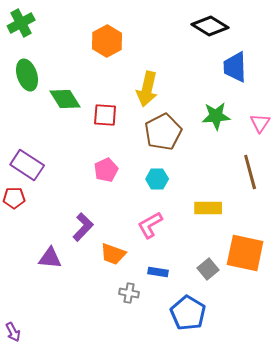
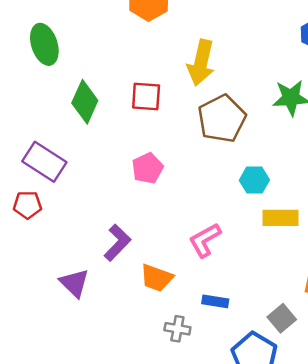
green diamond: (65, 99) -> (85, 102), moved, turned 56
cyan hexagon: (157, 179) -> (254, 180), moved
purple triangle: (50, 258) -> (74, 283), turned 40
gray square: (208, 269) -> (282, 318), moved

